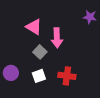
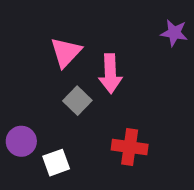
pink triangle: (34, 27) -> (66, 52), turned 42
white square: (39, 76) -> (56, 163), moved

